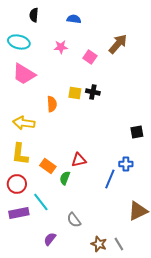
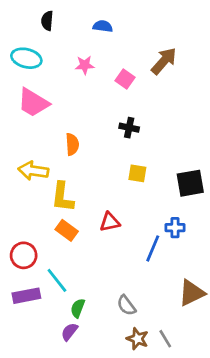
yellow square: (75, 93) -> (137, 173), moved
black square: (137, 132) -> (190, 183), size x1.5
yellow L-shape: (20, 154) -> (62, 197), moved
green semicircle: (65, 178) -> (78, 308), moved
gray semicircle: (74, 220) -> (126, 305), moved

